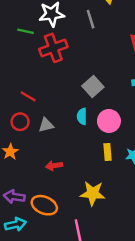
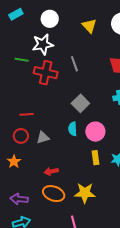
gray line: (91, 19) -> (74, 64), moved
red cross: (53, 48) -> (46, 73), turned 35
red line: (28, 96) -> (27, 114), turned -32
orange ellipse: (44, 205) -> (54, 194), moved

